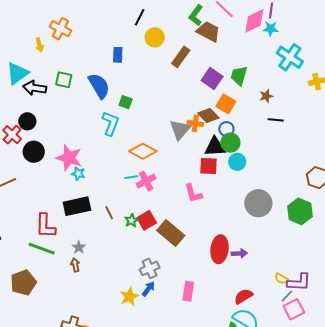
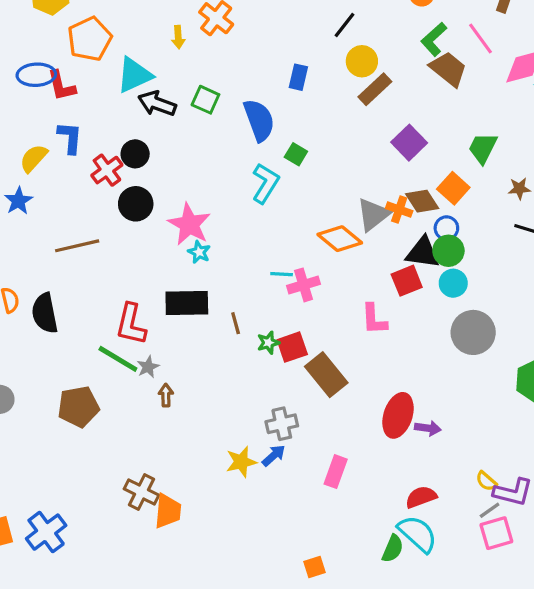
brown rectangle: (181, 57) -> (375, 89), moved
purple square: (212, 79) -> (409, 143), moved
orange diamond: (143, 151) -> (340, 239), moved
red square: (209, 166) -> (407, 281), turned -36
gray circle: (258, 203) -> (473, 332), moved
gray star: (79, 247) -> (148, 367), moved

